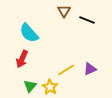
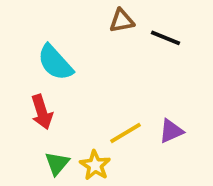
brown triangle: (64, 11) -> (122, 21), turned 48
red arrow: (22, 59) -> (42, 112), turned -42

